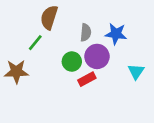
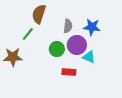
cyan triangle: (136, 72) -> (89, 57), moved, turned -40
red rectangle: (87, 79) -> (69, 72), moved, turned 32

